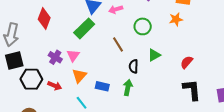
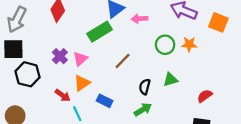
orange star: (176, 19) -> (189, 44), moved
brown line: (118, 44) -> (123, 61), moved, turned 63
red arrow: (55, 86) -> (63, 95), moved
green arrow: (128, 87) -> (143, 110), moved, turned 35

